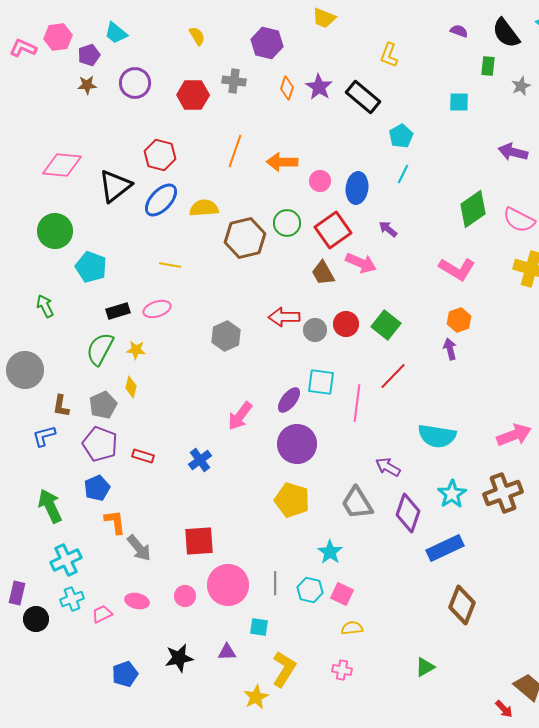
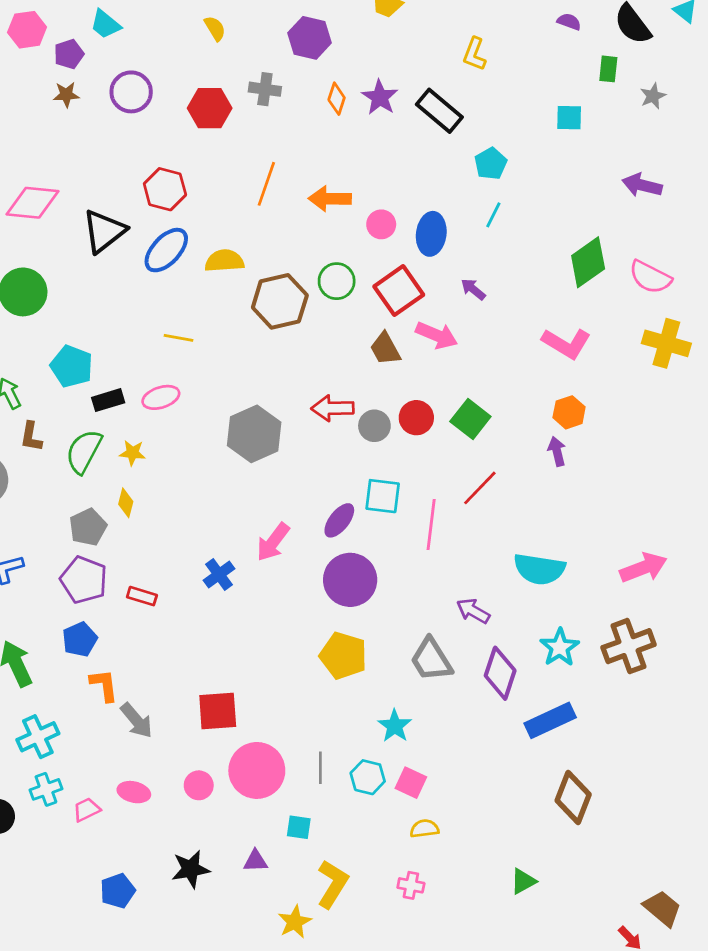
cyan pentagon: (91, 267) -> (72, 366), moved
gray hexagon: (226, 336) -> (254, 434), size x1.4
brown L-shape: (61, 406) -> (31, 437), moved
blue cross: (200, 460) -> (219, 574), moved

